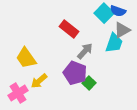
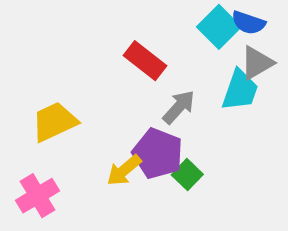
yellow trapezoid: (26, 58) -> (54, 122), turned 100
yellow arrow: (39, 81) -> (124, 170), moved

